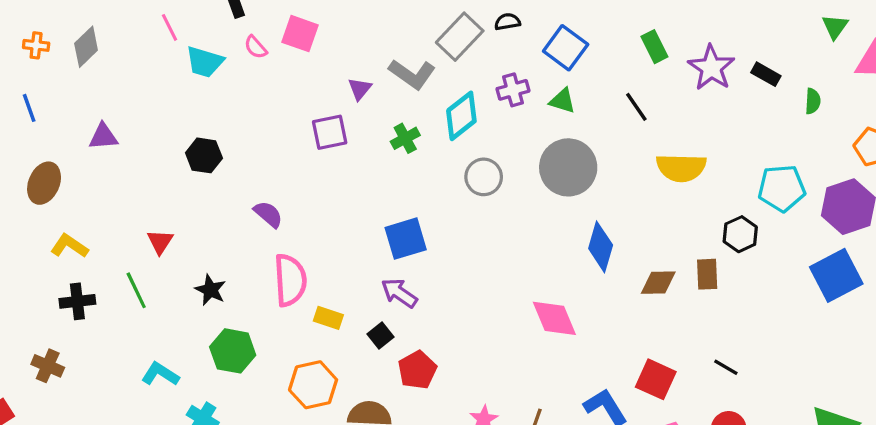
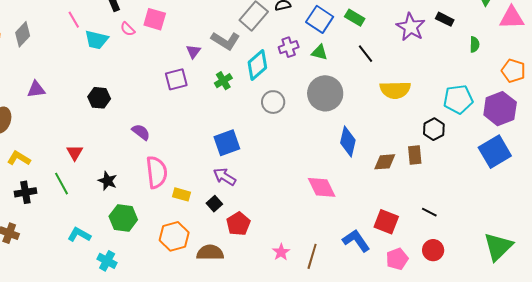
green rectangle: (654, 47) -> (355, 18), moved, turned -30
black rectangle: (766, 74) -> (445, 19), moved

